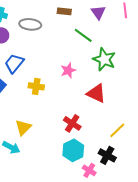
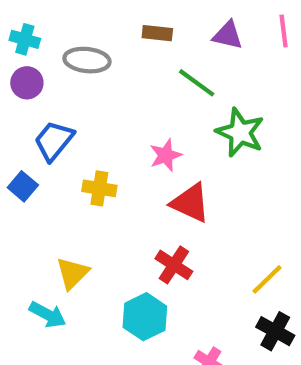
purple triangle: (98, 12) -> (228, 35), turned -42
red triangle: (96, 93) -> (190, 203), moved
cyan hexagon: (73, 150) -> (145, 317), moved
black cross: (107, 155) -> (275, 331), moved

